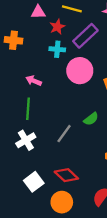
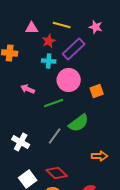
green line: (28, 109) -> (54, 103), moved, turned 66
green semicircle: (91, 119) -> (79, 123), size x1.5
white cross: (26, 140) -> (21, 142), turned -30

